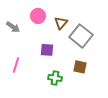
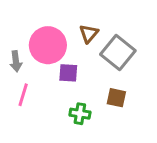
pink circle: (38, 16) -> (48, 45), moved, size x1.6
gray arrow: (13, 27) -> (16, 61), moved, turned 48

